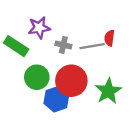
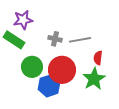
purple star: (39, 28) -> (23, 20), moved
red semicircle: (109, 38) -> (98, 58), moved

